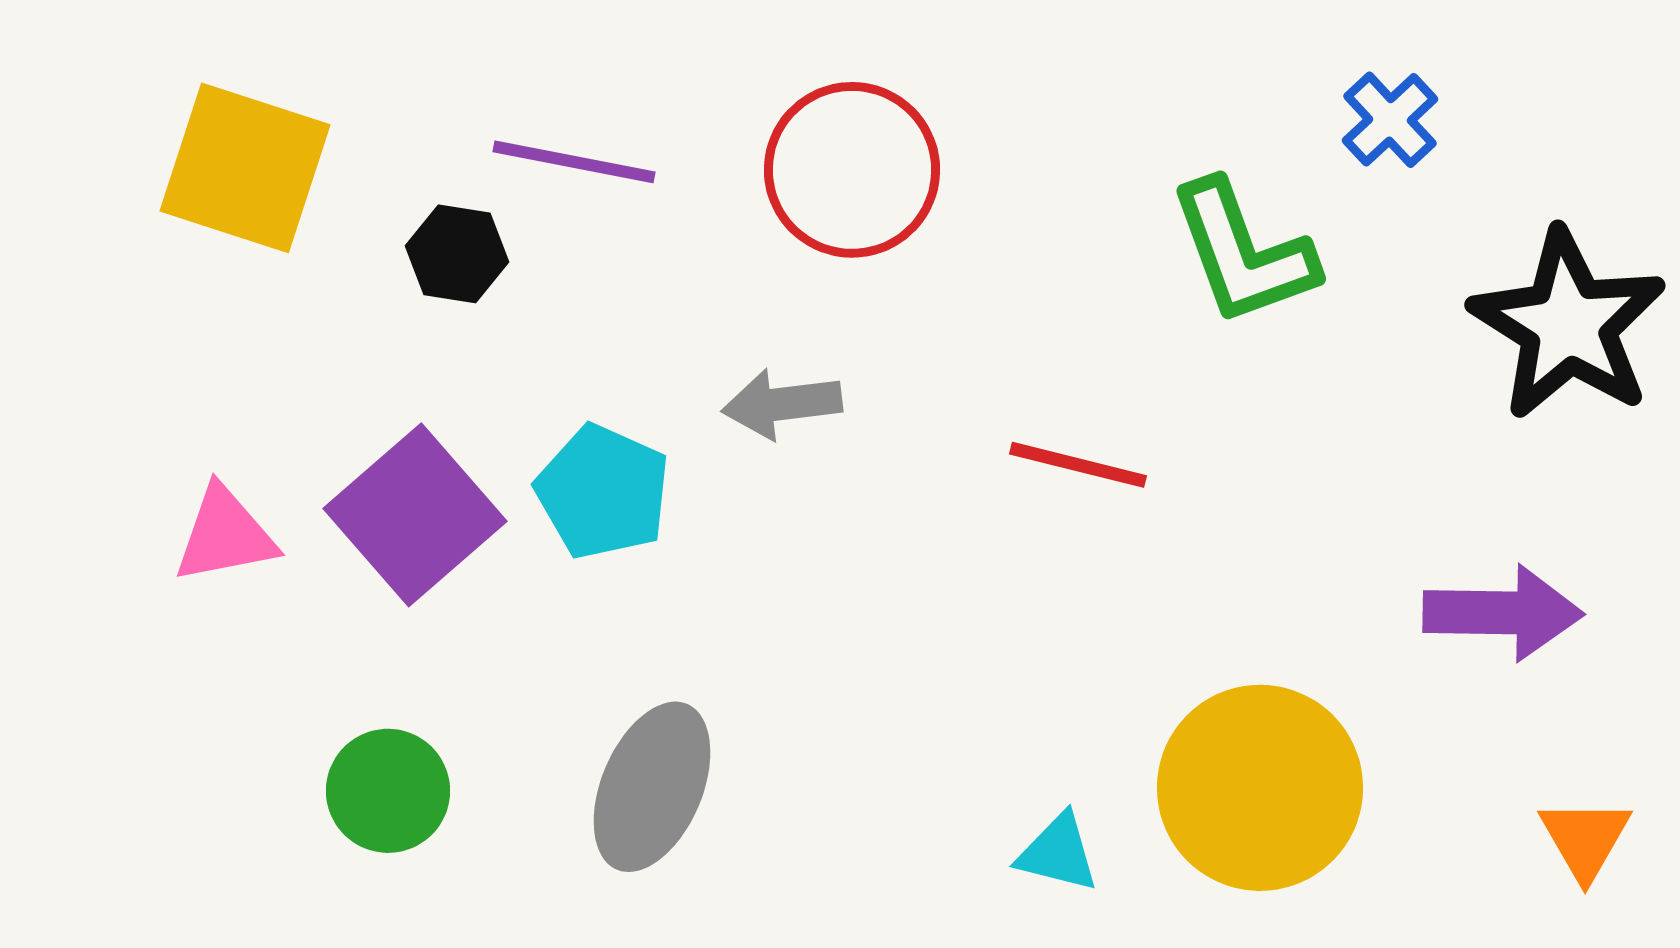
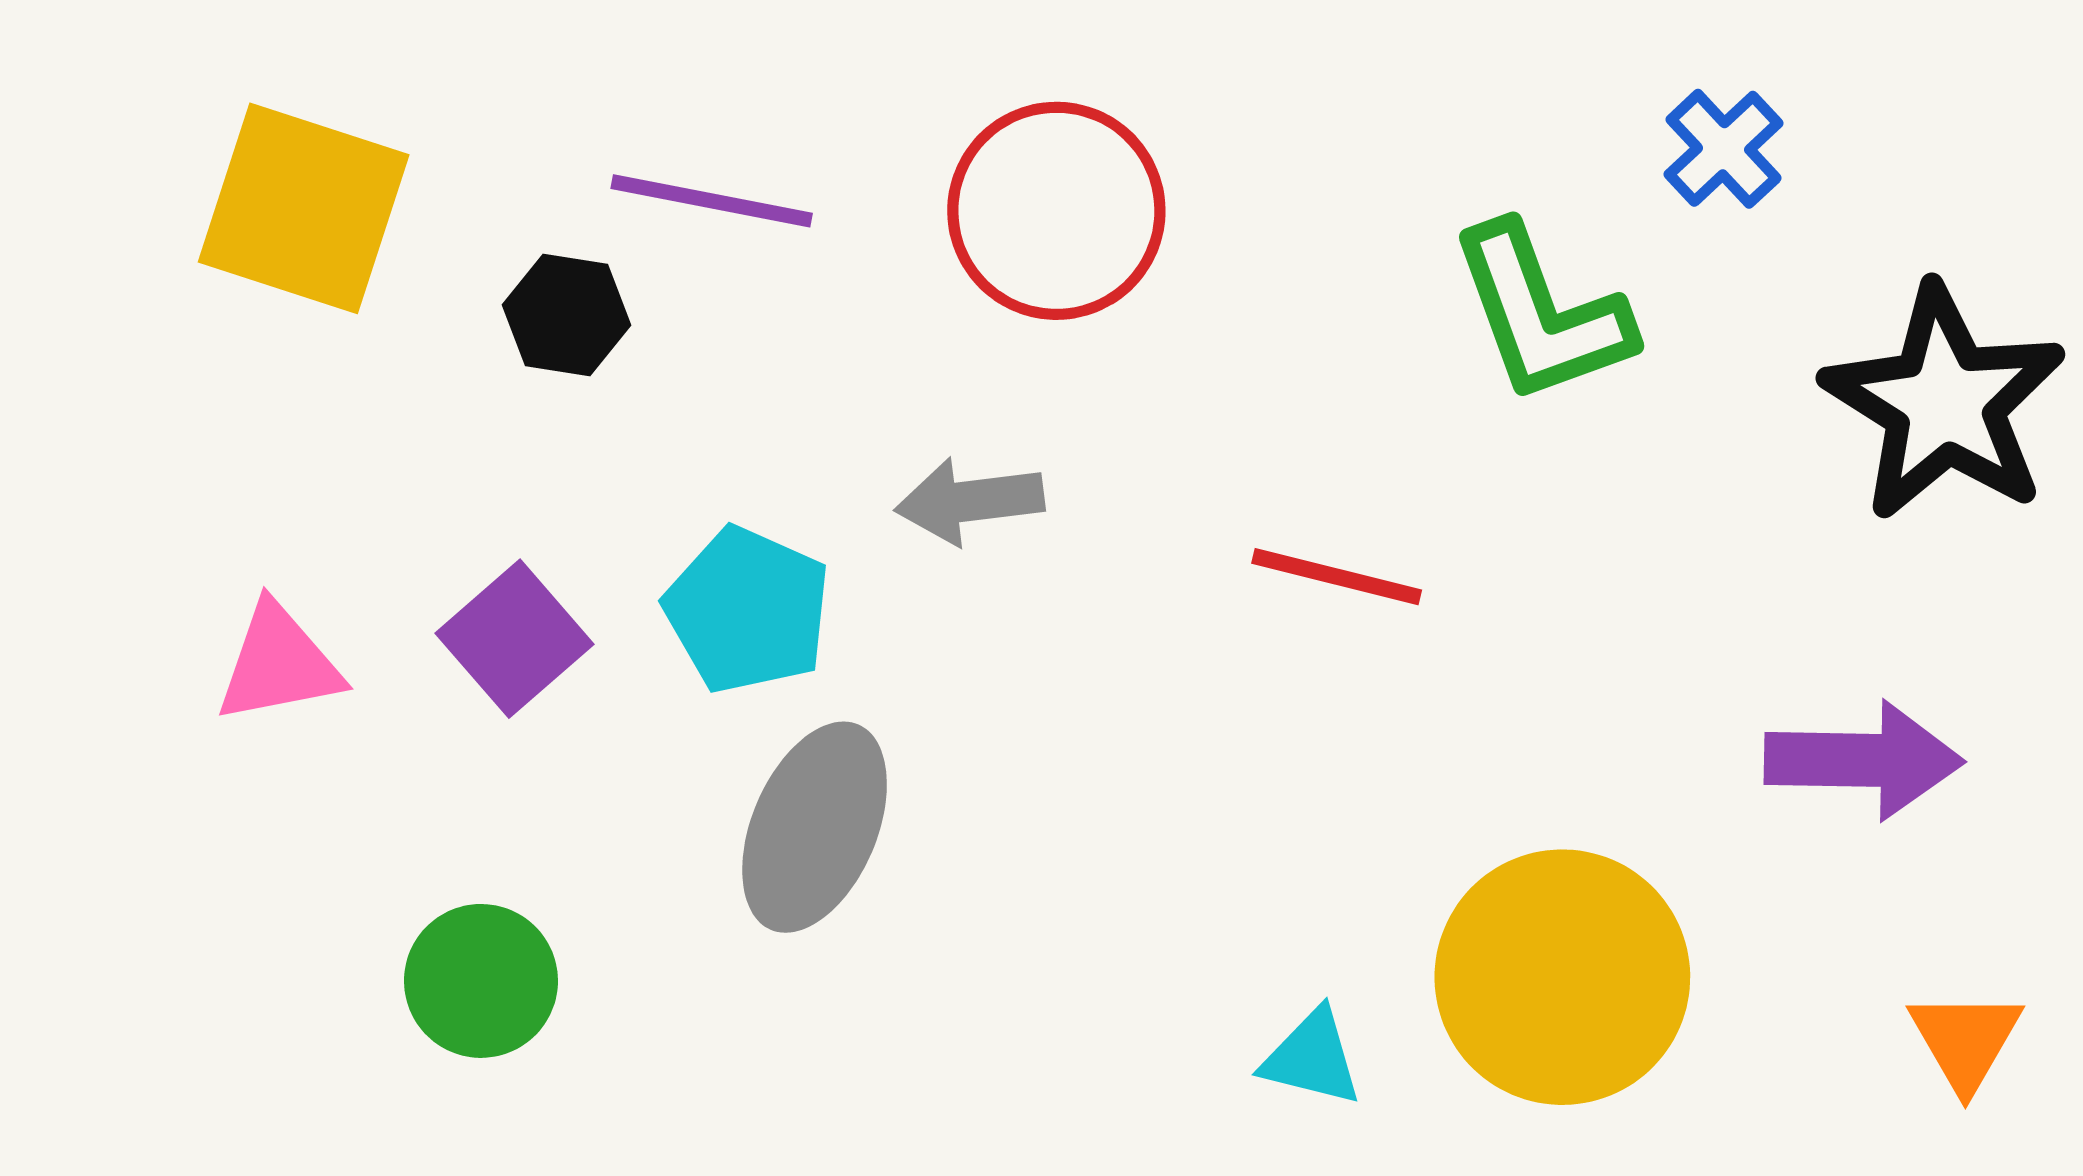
purple square: (415, 515) -> (514, 639), size x0.7
gray ellipse: (652, 787) -> (815, 827), moved

